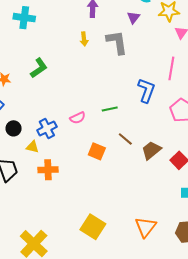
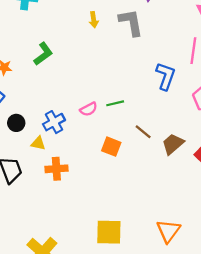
green line: (110, 109) -> (115, 103), moved
yellow square: (93, 227) -> (109, 232), turned -30

